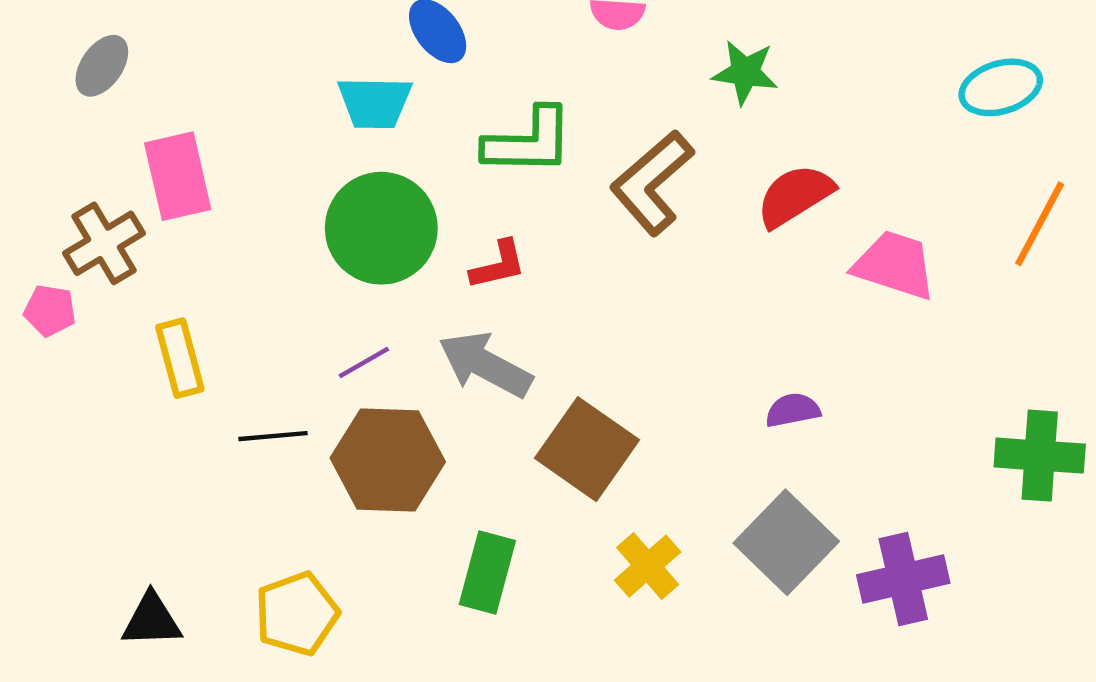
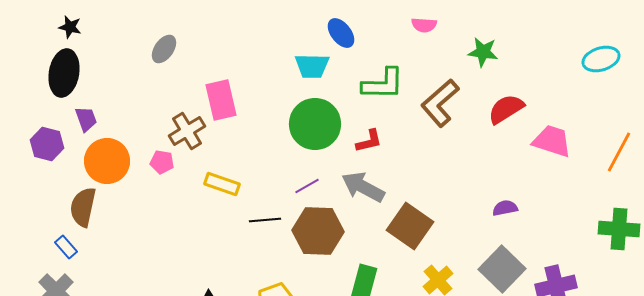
gray ellipse: (102, 66) -> (164, 49), moved
orange line: (1040, 224) -> (619, 152), moved
yellow rectangle: (180, 358) -> (222, 184), turned -56

